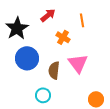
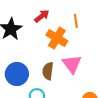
orange cross: (63, 37) -> (57, 38), size x1.5
blue circle: (27, 58) -> (17, 74), moved

